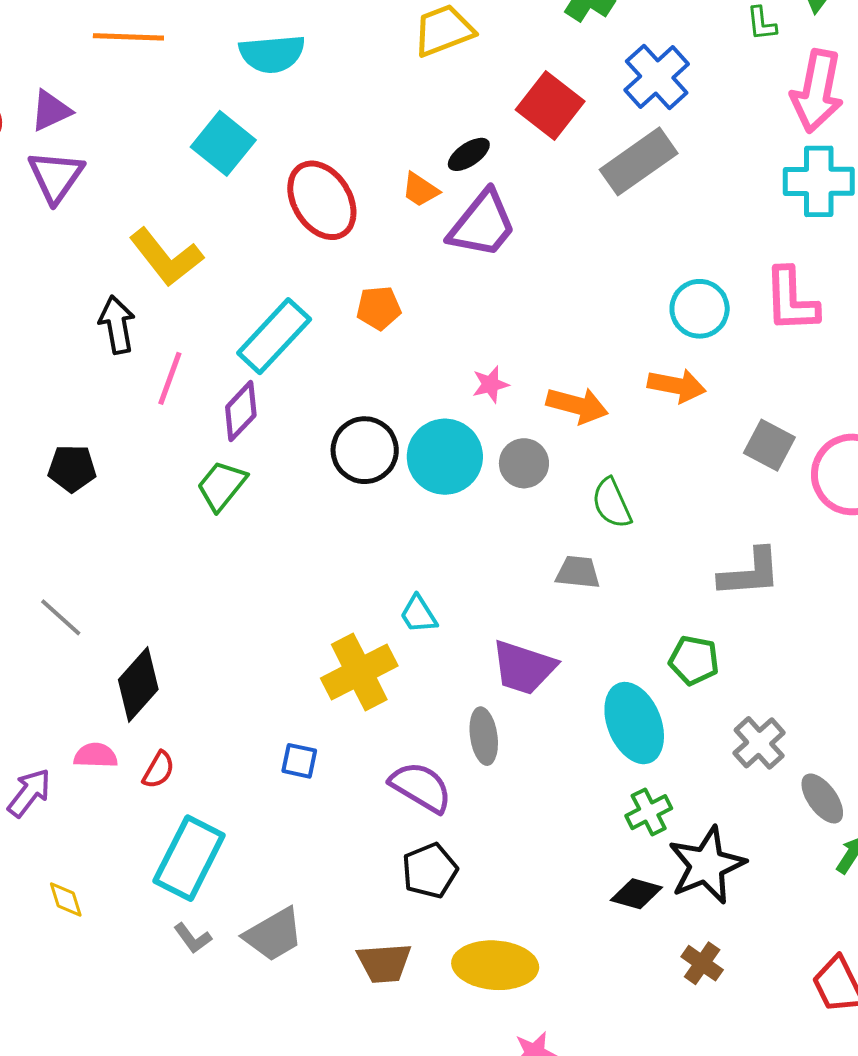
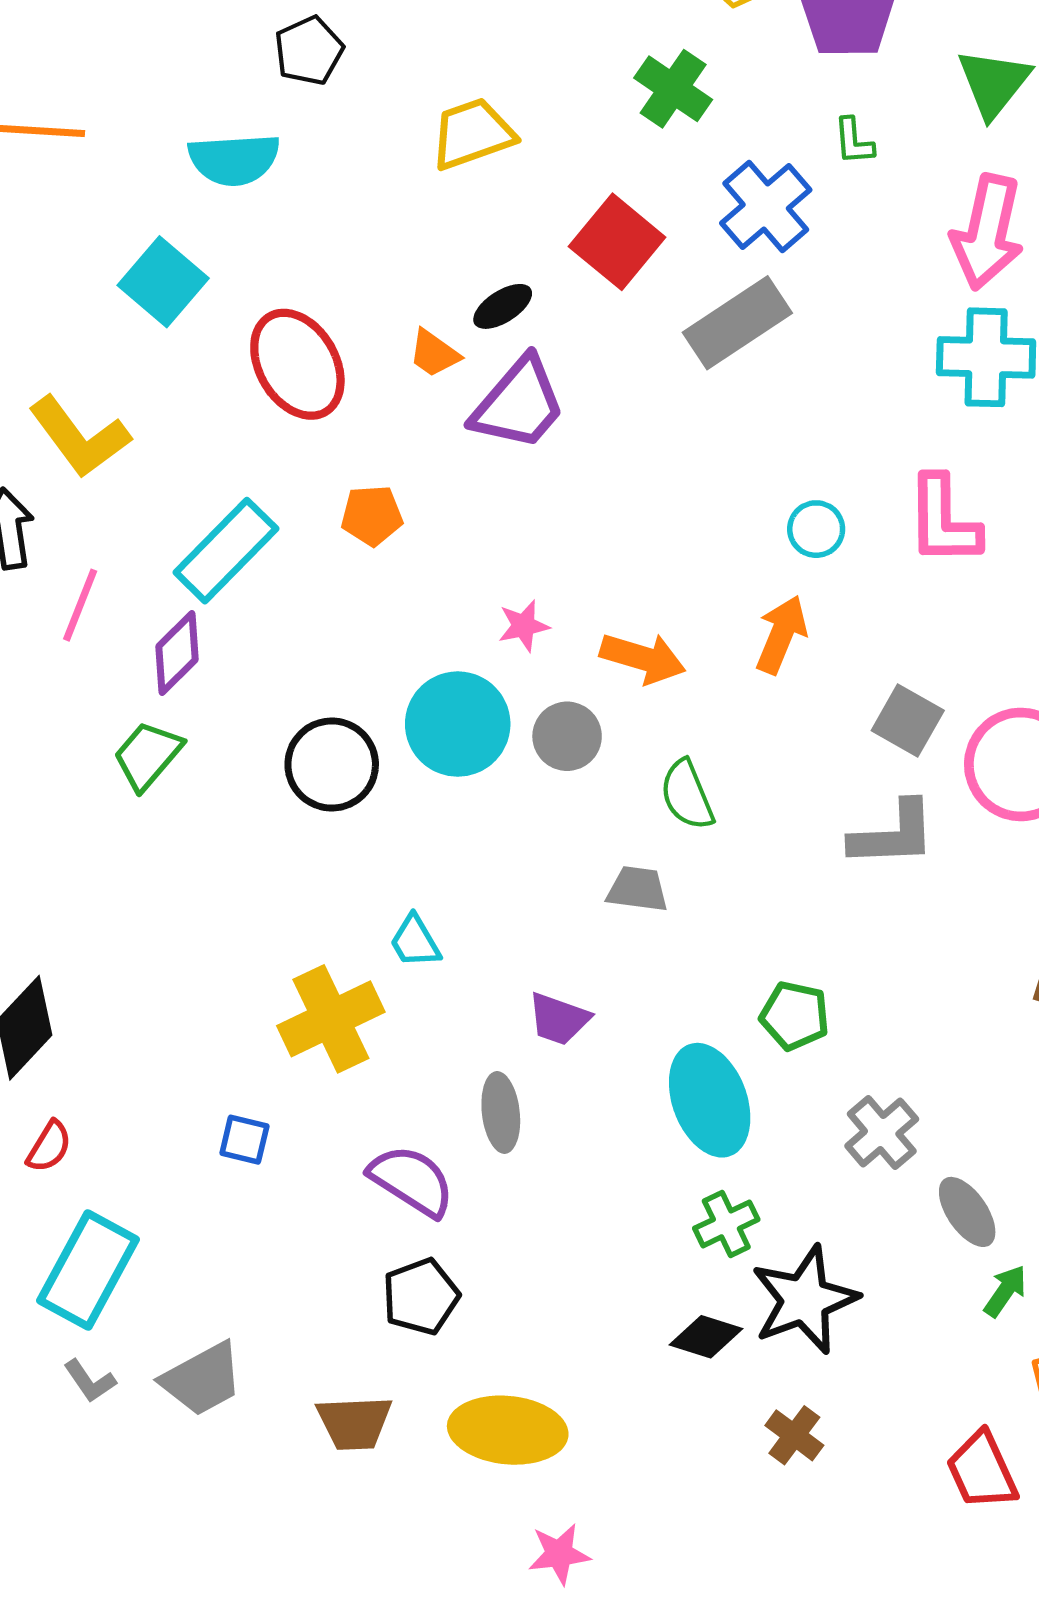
green L-shape: (762, 24) -> (854, 141), moved
cyan circle: (700, 309) -> (816, 529), size x0.7
orange arrow: (677, 386) -> (781, 635), turned -80
black circle: (365, 450) -> (332, 765), moved
gray L-shape: (750, 573) -> (893, 834), moved
purple trapezoid: (524, 667) -> (559, 1019), size x0.7

